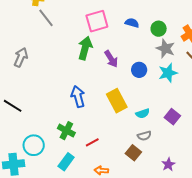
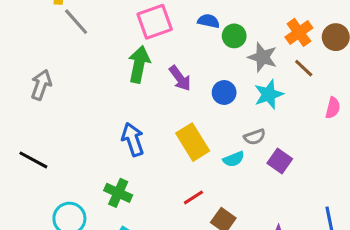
green circle: (159, 29) -> (234, 36), moved
gray semicircle: (144, 136) -> (255, 137), moved
red line: (92, 142) -> (193, 197), moved

